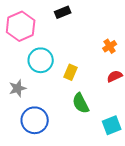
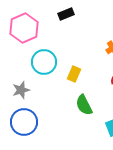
blue circle: (35, 120) -> (24, 122), moved

